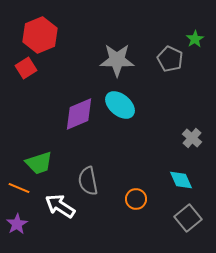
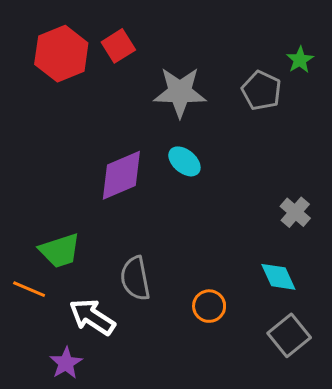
red square: (26, 68) -> (118, 46), moved
cyan ellipse: (120, 105) -> (184, 161), size x0.7
purple star: (17, 224) -> (66, 363), moved

